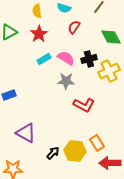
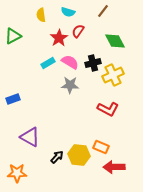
red star: (39, 34) -> (59, 38), moved
red L-shape: (84, 105) -> (108, 109), moved
orange rectangle: (97, 143) -> (101, 147), turned -35

